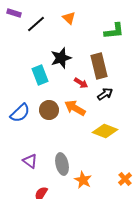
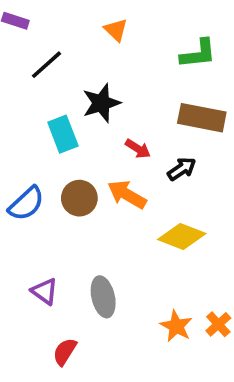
black line: (36, 24) -> (46, 65), moved
brown rectangle: (99, 66) -> (202, 118), moved, turned -65
orange star: (83, 180) -> (176, 326), moved

